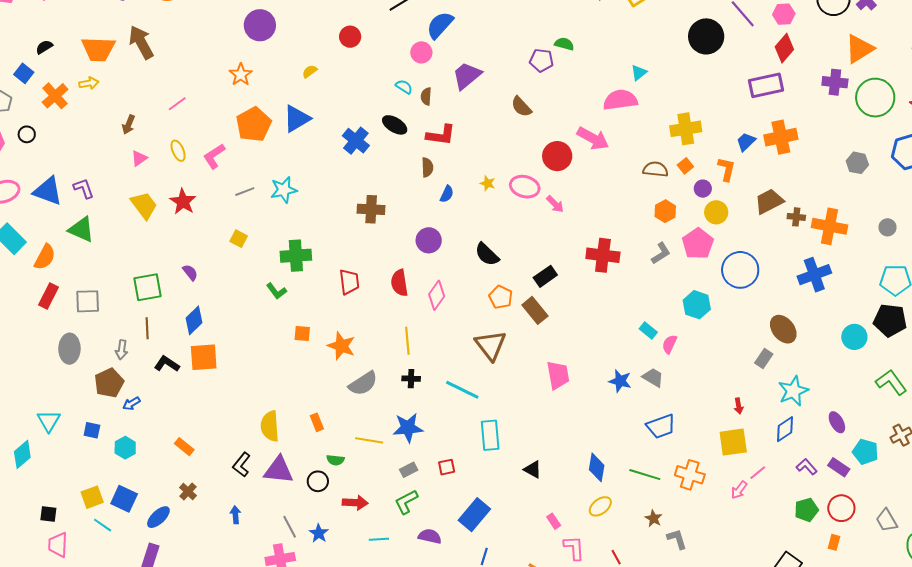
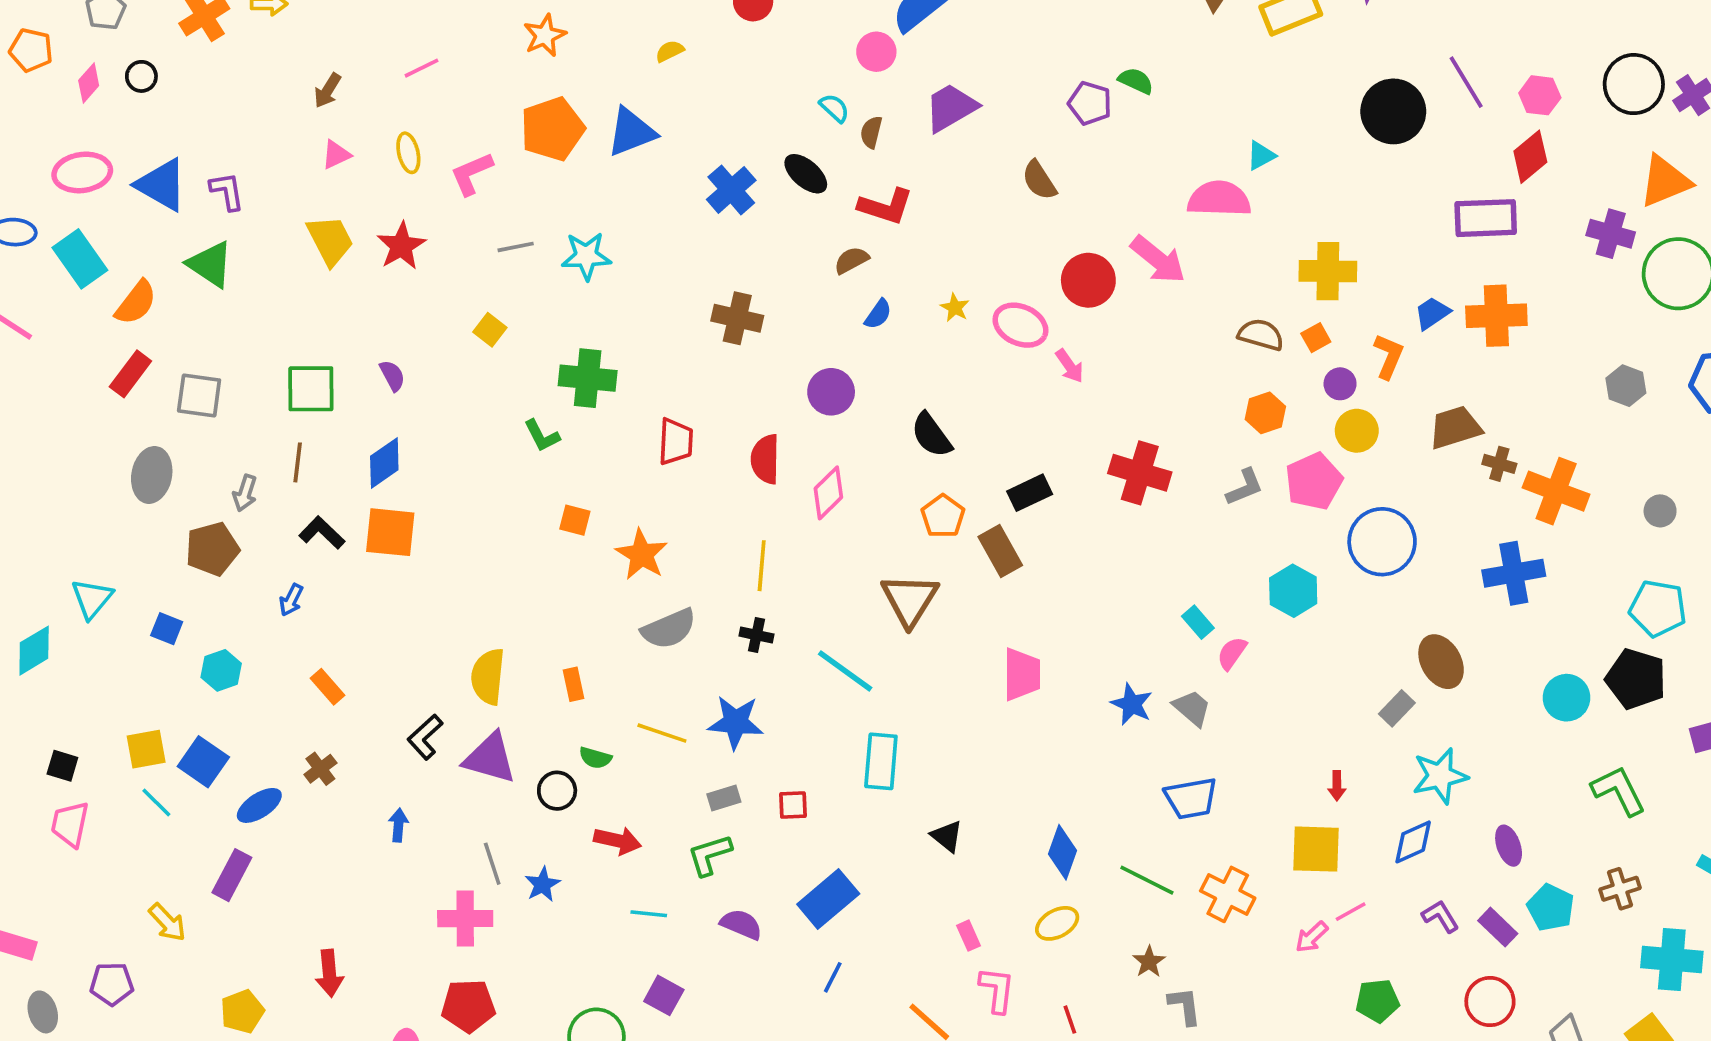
brown semicircle: (427, 167) -> (851, 260), turned -126
blue arrow: (131, 404) -> (291, 600), moved, turned -42
green pentagon: (806, 510) -> (1377, 1001), moved

